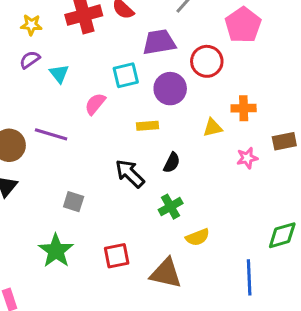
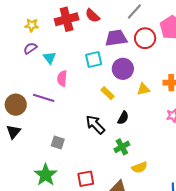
red circle: (207, 61) -> (145, 38), moved
pink semicircle: (95, 104) -> (62, 78), moved, turned -35
yellow rectangle: (148, 126) -> (107, 93), turned 48
yellow triangle: (213, 128) -> (143, 89), moved

